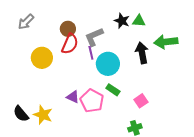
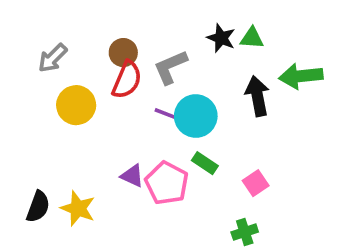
gray arrow: (26, 22) -> (53, 58), moved
purple line: (91, 53) -> (167, 114), moved, turned -56
black semicircle: (21, 114) -> (38, 207), turned -120

